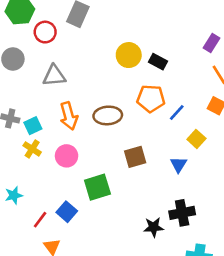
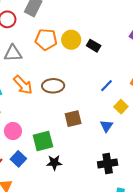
orange pentagon: (151, 99) -> (46, 39), moved
orange arrow: (69, 116) -> (23, 85), turned -30
pink circle: (67, 156) -> (13, 131), moved
black star: (154, 227) -> (54, 163), moved

